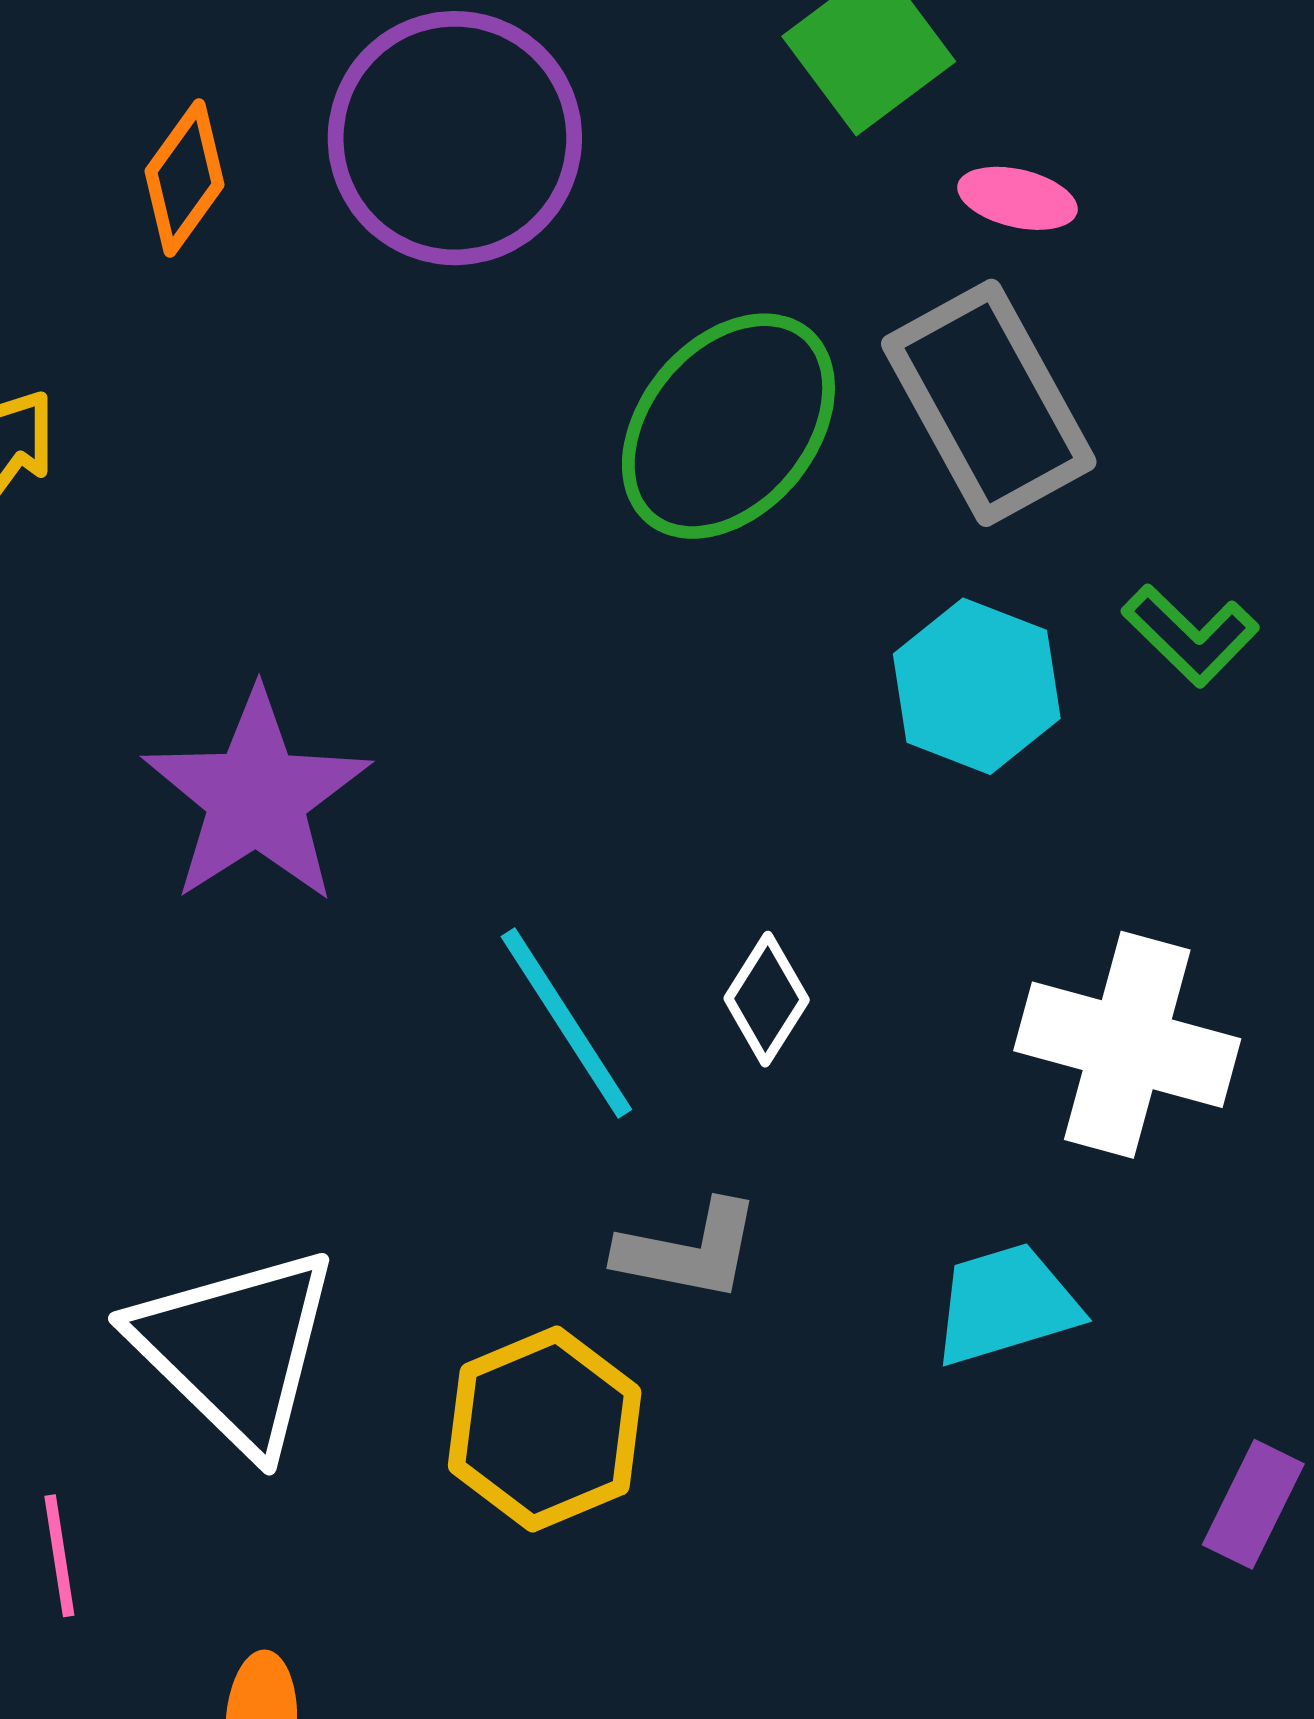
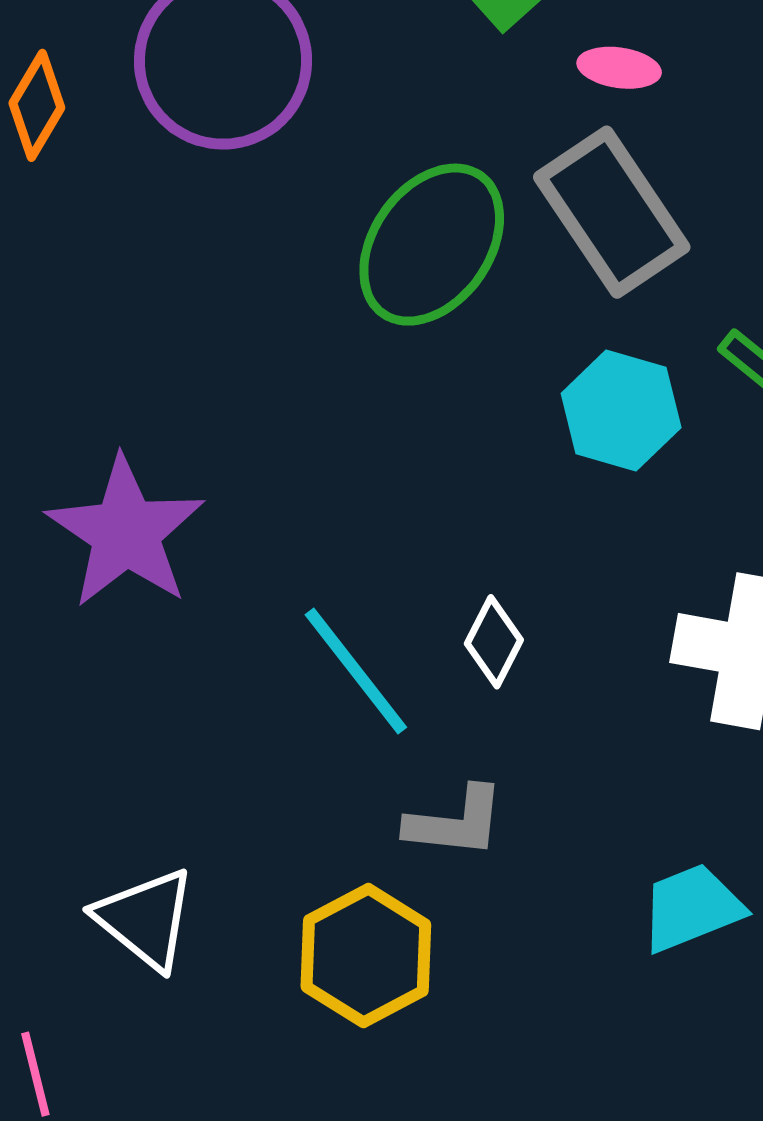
cyan trapezoid: (1006, 1304) -> (692, 908), moved
white triangle: (236, 1349) -> (145, 919), size x0.7

